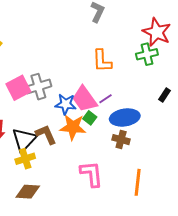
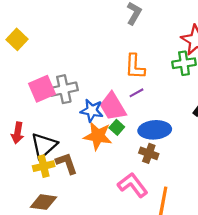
purple line: (106, 99) -> (136, 93), moved
brown L-shape: (46, 134) -> (67, 163), moved
pink L-shape: (91, 174) -> (133, 185), moved, turned -36

